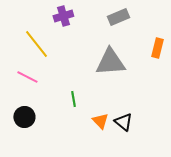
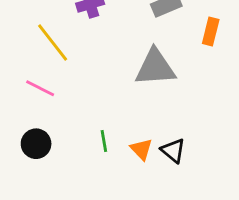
orange rectangle: (157, 48) -> (211, 31), moved
green line: (73, 99) -> (104, 141), moved

